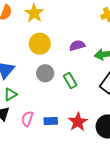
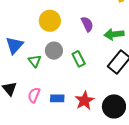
purple semicircle: (77, 45) -> (87, 24), turned 77
green triangle: (10, 94) -> (35, 61), moved, turned -40

